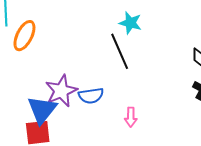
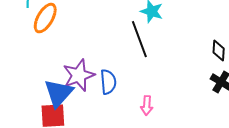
blue semicircle: (91, 96) -> (108, 82), turned -90

